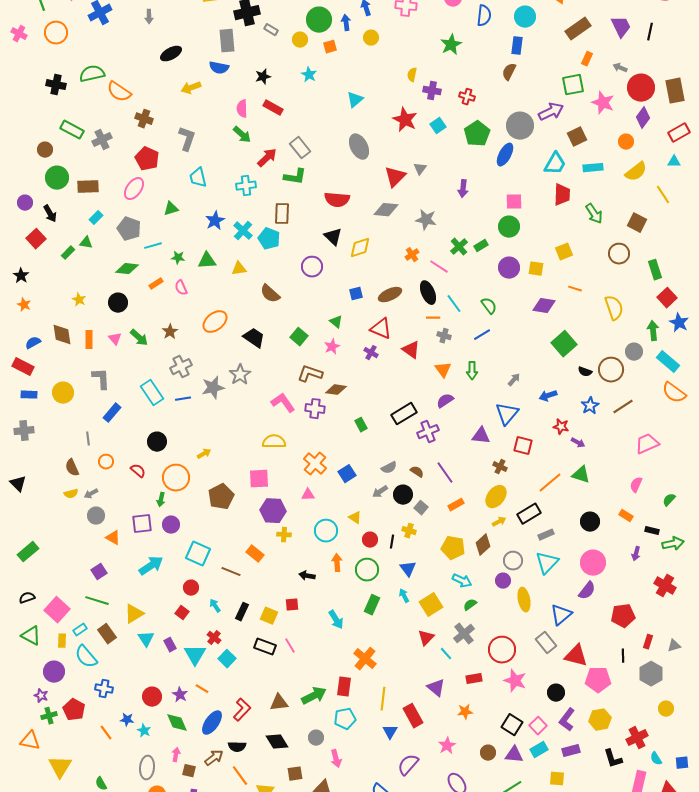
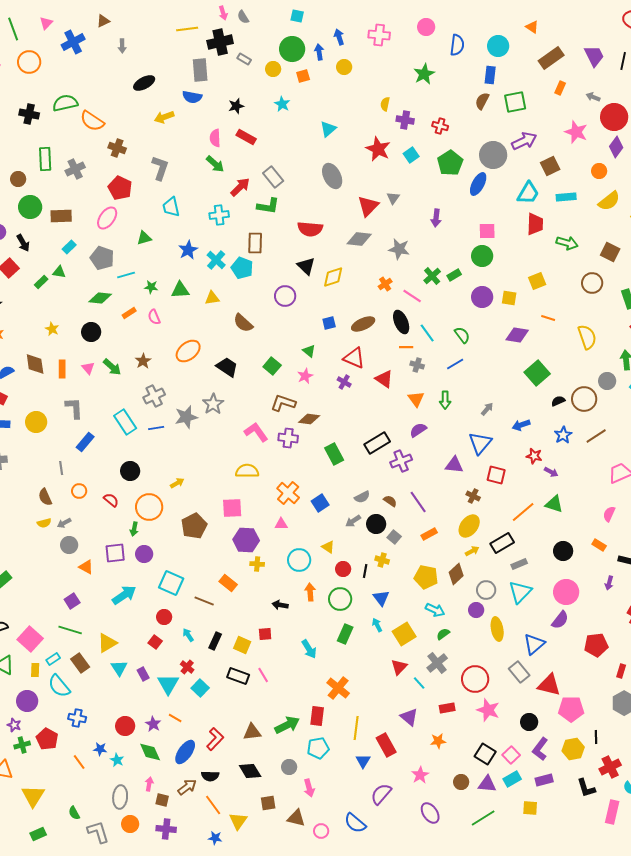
green square: (573, 85) -> (515, 102), moved
green rectangle: (72, 130) -> (45, 159), turned 60
green arrow: (594, 214) -> (567, 243), turned -40
black semicircle: (585, 372) -> (558, 401), turned 136
green rectangle: (361, 425) -> (334, 454), size x1.5
black line: (623, 656) -> (596, 737), moved

